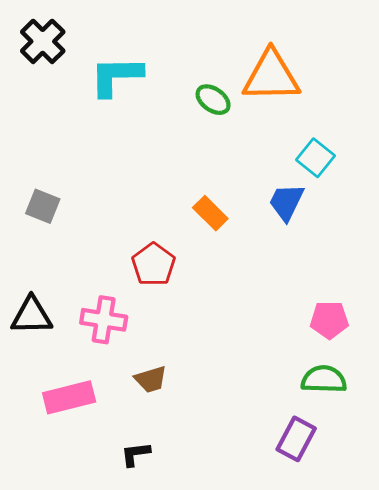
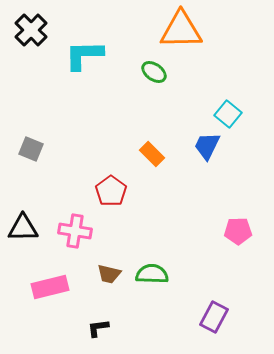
orange triangle: (271, 76) -> (181, 30), moved
brown trapezoid: (151, 379) -> (109, 274), turned 30
green semicircle: (324, 379) -> (152, 274), moved

